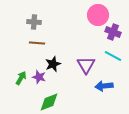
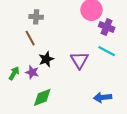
gray cross: (34, 22) -> (36, 17), moved
brown line: (37, 43) -> (30, 38), turned 56
blue arrow: (104, 86) -> (103, 97), moved

